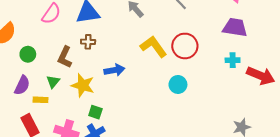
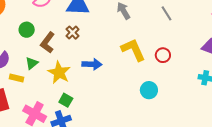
brown cross: (88, 42) -> (73, 33), turned 32
red circle: (185, 46) -> (163, 55), size x0.6
green circle: (28, 54) -> (27, 30), moved

